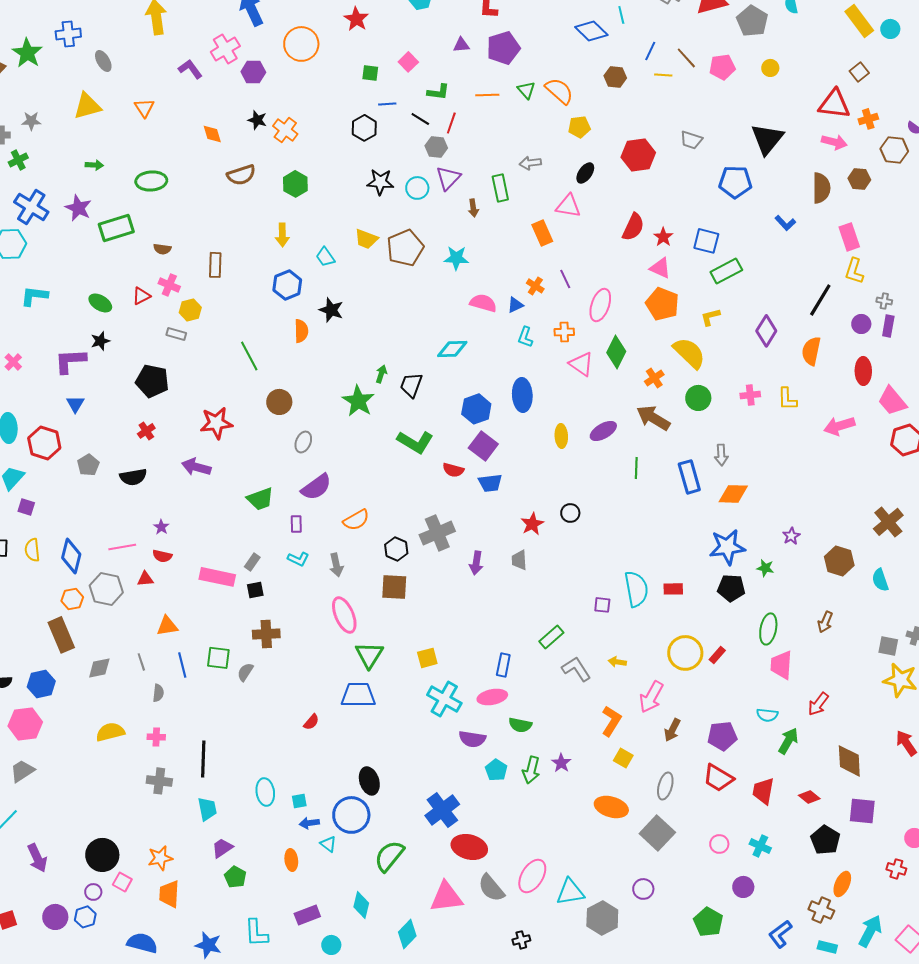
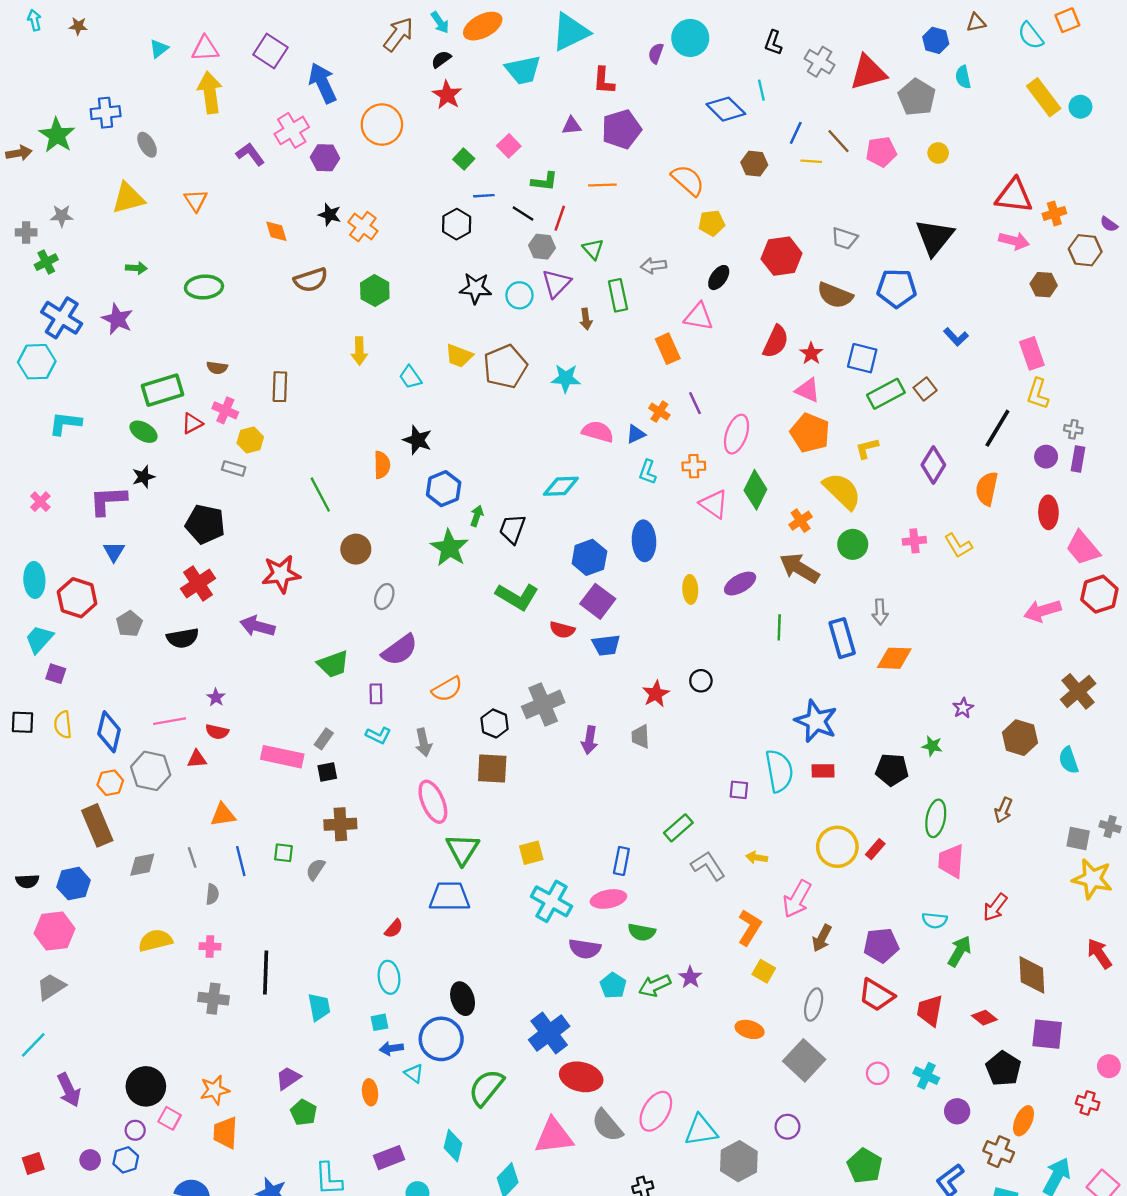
brown square: (859, 72) -> (925, 389), moved
green square: (370, 73) -> (464, 159), turned 36
green triangle: (526, 90) -> (593, 249), moved
brown semicircle: (821, 188) -> (835, 295), moved, turned 112
green rectangle: (116, 228) -> (162, 390), moved
blue hexagon: (287, 285) -> (444, 489), moved
yellow L-shape: (787, 399) -> (958, 546), turned -30
pink arrow: (839, 426) -> (1042, 611), moved
red cross: (146, 431) -> (198, 584), size x1.6
blue star: (727, 547) -> (816, 721), moved, turned 30
green square: (218, 658) -> (283, 853), size x0.7
green arrow: (531, 770) -> (655, 986), turned 52
cyan ellipse: (265, 792) -> (389, 977), moved
orange ellipse: (611, 807) -> (750, 1029), size x0.7
cyan trapezoid: (207, 809) -> (319, 1007), moved
purple circle: (743, 887) -> (957, 1111), moved
purple circle: (55, 917) -> (90, 1160), size x0.7

